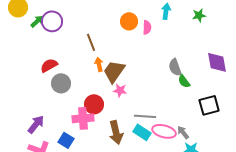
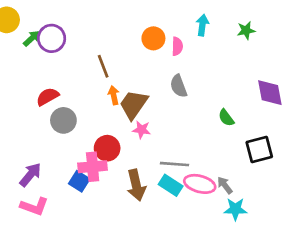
gray semicircle: (175, 67) -> (179, 86), moved
blue square: (66, 140) -> (79, 181), moved

